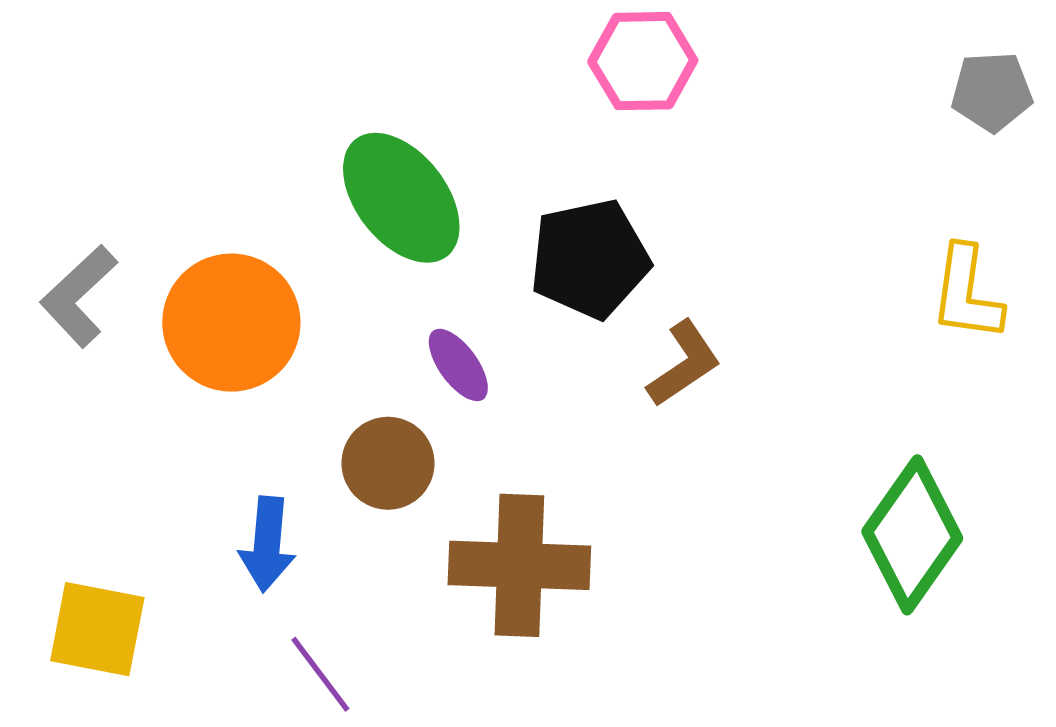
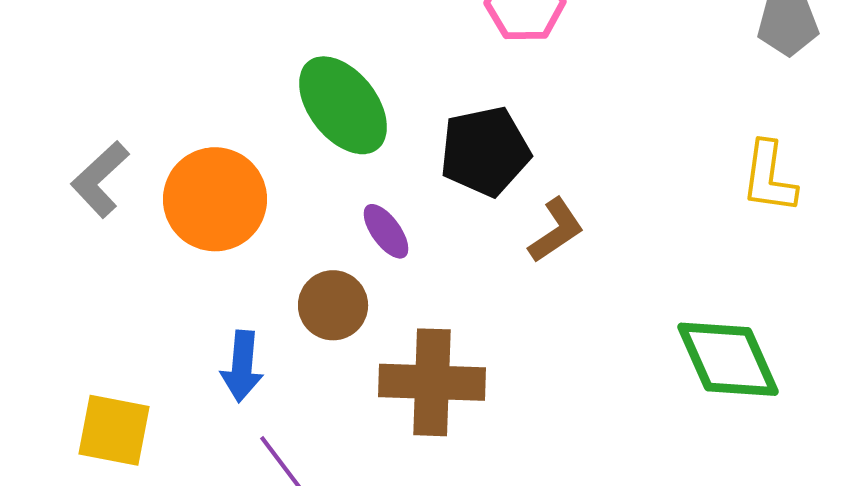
green diamond: (912, 535) -> (728, 359), turned -59

